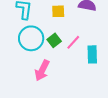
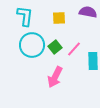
pink arrow: (42, 70) -> (55, 77), moved

